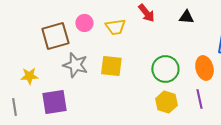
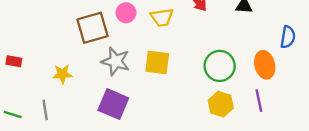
purple square: (54, 102) -> (113, 104), moved, turned 32

